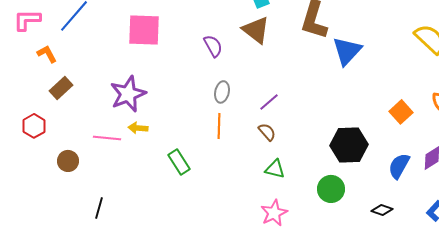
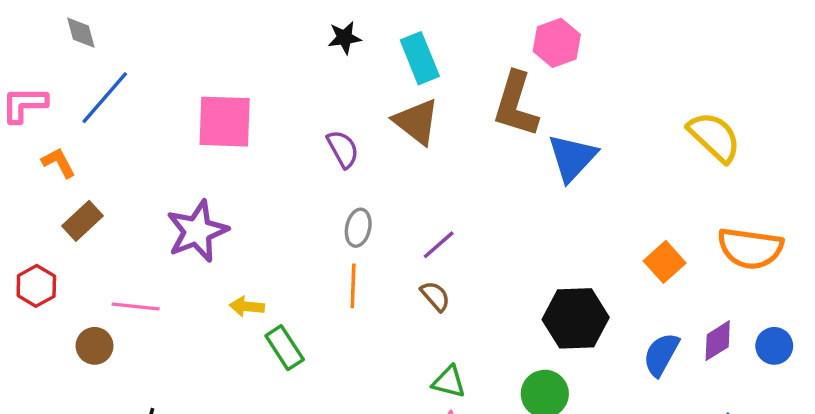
yellow arrow: (138, 128) -> (247, 306), moved
pink line: (107, 138) -> (136, 306), moved
green triangle: (275, 169) -> (449, 382), moved

